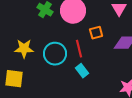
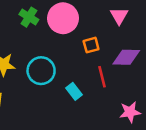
red line: (79, 49) -> (102, 77), moved

